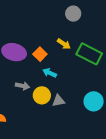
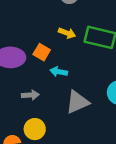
yellow circle: (42, 95) -> (35, 129), moved
gray triangle: (58, 101) -> (77, 102), size x1.5

